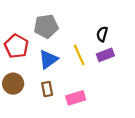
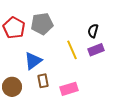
red pentagon: (16, 46) -> (14, 28), moved
blue triangle: (48, 59) -> (33, 61), moved
brown circle: (13, 84) -> (12, 87), moved

